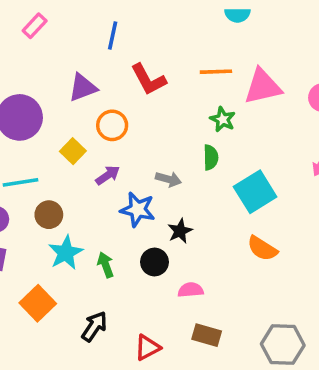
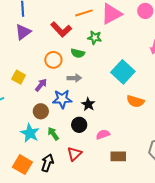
red L-shape: (148, 80) -> (61, 29), moved
purple triangle: (83, 88) -> (23, 32), moved
orange circle: (112, 125) -> (53, 60), moved
green semicircle: (211, 157) -> (78, 53), moved, turned 120
brown circle: (49, 215) -> (41, 111), moved
black arrow: (94, 326) -> (47, 163), moved
red triangle: (147, 347) -> (74, 154), moved

